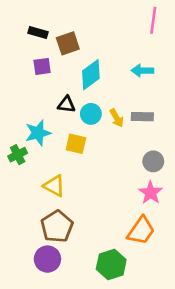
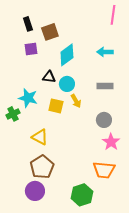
black rectangle: (38, 33) -> (28, 24), turned 56
yellow arrow: (117, 118) -> (76, 101), moved
cyan star: (38, 133) -> (28, 98), turned 30
gray circle: (153, 161) -> (104, 120), moved
orange trapezoid: (141, 231) -> (104, 170), turned 60

